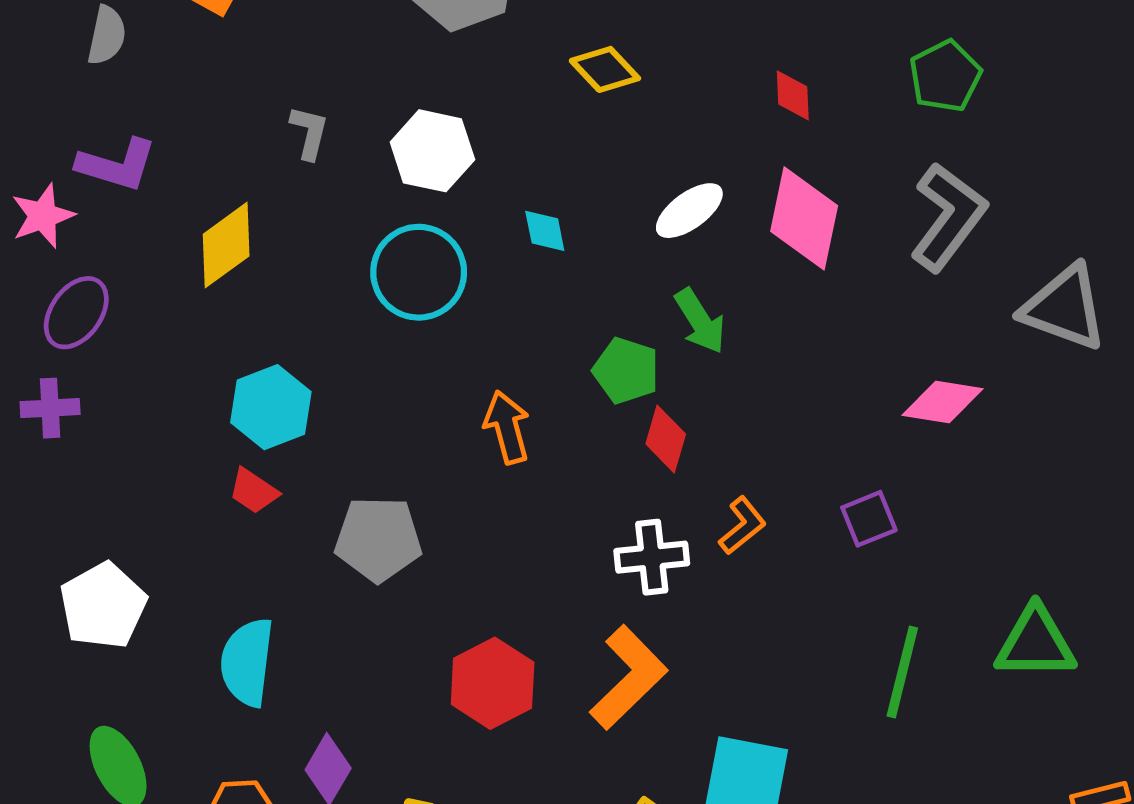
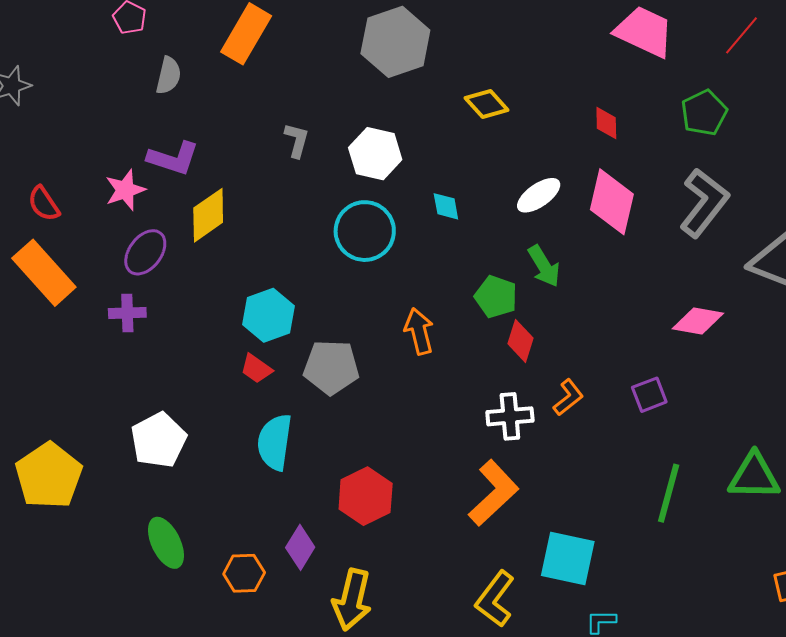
yellow diamond: (226, 245) -> (208, 215), moved
gray pentagon: (378, 539) -> (331, 367), moved
cyan semicircle: (247, 662) -> (275, 442), moved
red hexagon: (493, 683) -> (366, 496), moved

